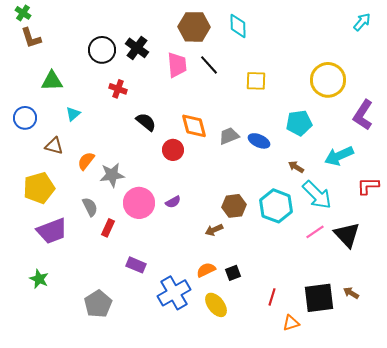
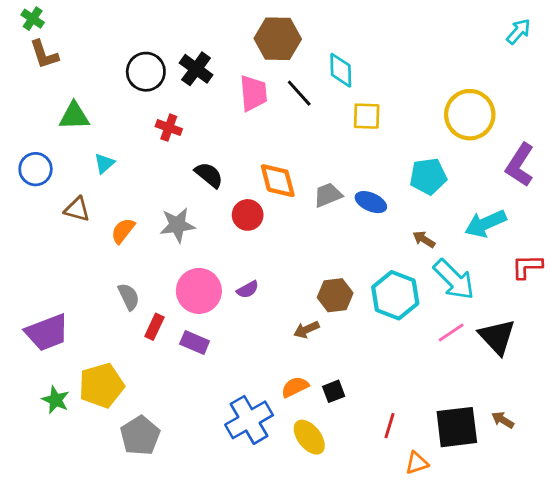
cyan diamond: (238, 26) -> (341, 70), moved
gray star: (112, 175) -> (177, 225), moved
yellow pentagon: (39, 188) -> (101, 386), moved
purple trapezoid: (52, 231) -> (47, 332), moved
purple rectangle: (136, 265) -> (195, 343), moved

